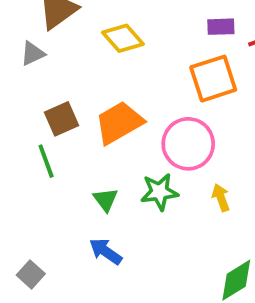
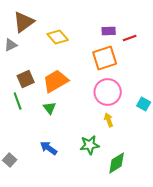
pink circle: (188, 144) -> (108, 92), moved
green star: (159, 192) -> (90, 145), moved
green triangle: (106, 200) -> (50, 108), moved

